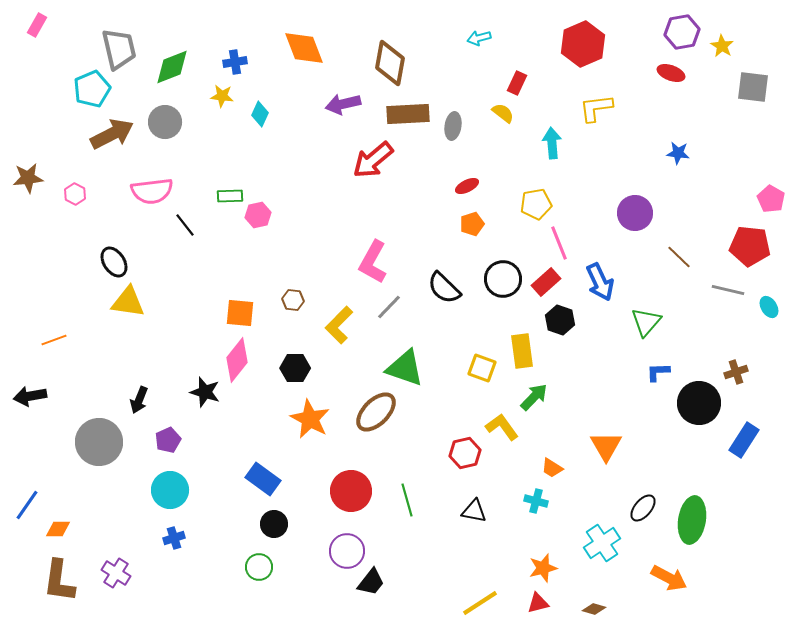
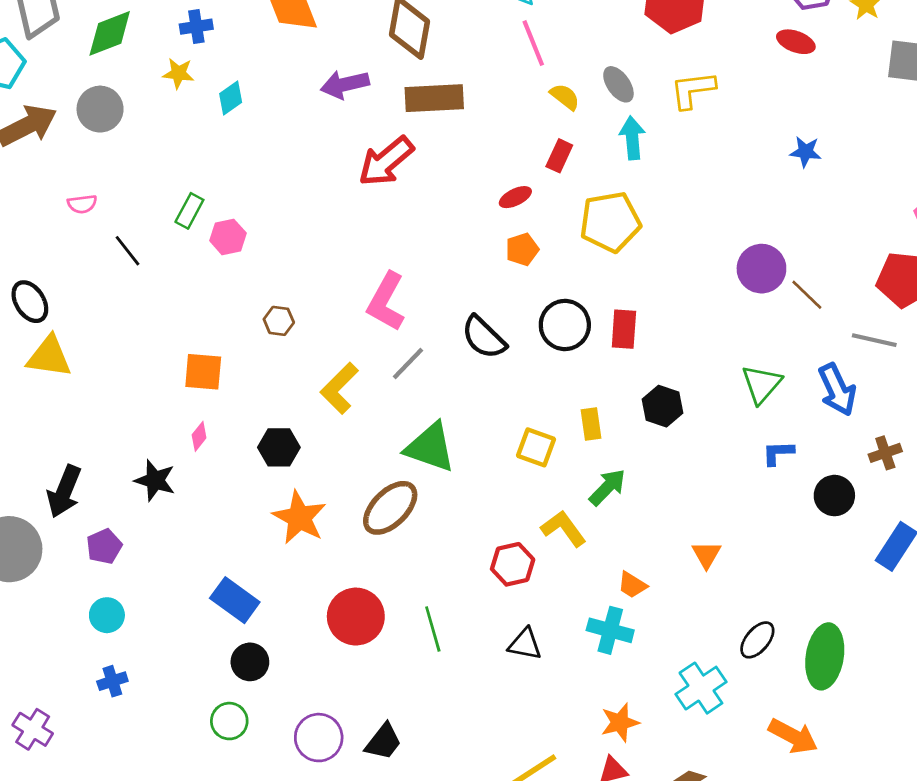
red rectangle: (517, 83) -> (559, 156), moved
cyan diamond: (260, 114) -> (231, 98), turned 30
gray ellipse: (453, 126) -> (618, 84), moved, turned -44
pink semicircle: (152, 191) -> (82, 204), size x0.5
green rectangle: (230, 196) -> (189, 211), turned -60
yellow pentagon: (536, 204) -> (610, 222), size x1.4
purple circle: (635, 213) -> (761, 269), moved
pink line: (559, 243) -> (533, 43), moved
red rectangle: (546, 282) -> (624, 329), turned -44
blue arrow: (600, 282) -> (837, 390), moved
brown hexagon: (293, 300) -> (279, 321), moved
black hexagon: (560, 320) -> (662, 406), moved
yellow rectangle: (522, 351) -> (591, 424), size x0.7
pink diamond: (237, 360) -> (199, 436), size x0.5
black arrow: (139, 400) -> (64, 491), size x1.4
black circle: (699, 403) -> (834, 496), size x0.7
orange triangle: (606, 446) -> (706, 555), size x0.7
cyan circle: (170, 490) -> (107, 615), size x0.7
cyan cross: (536, 501) -> (610, 630), size x1.4
purple circle: (347, 551) -> (319, 738), moved

